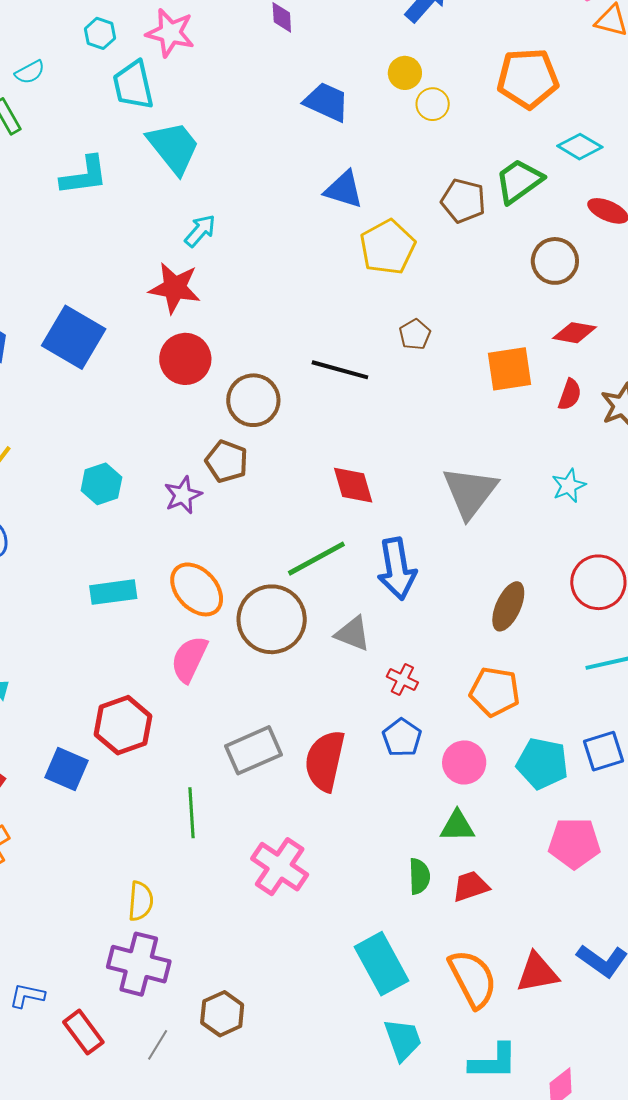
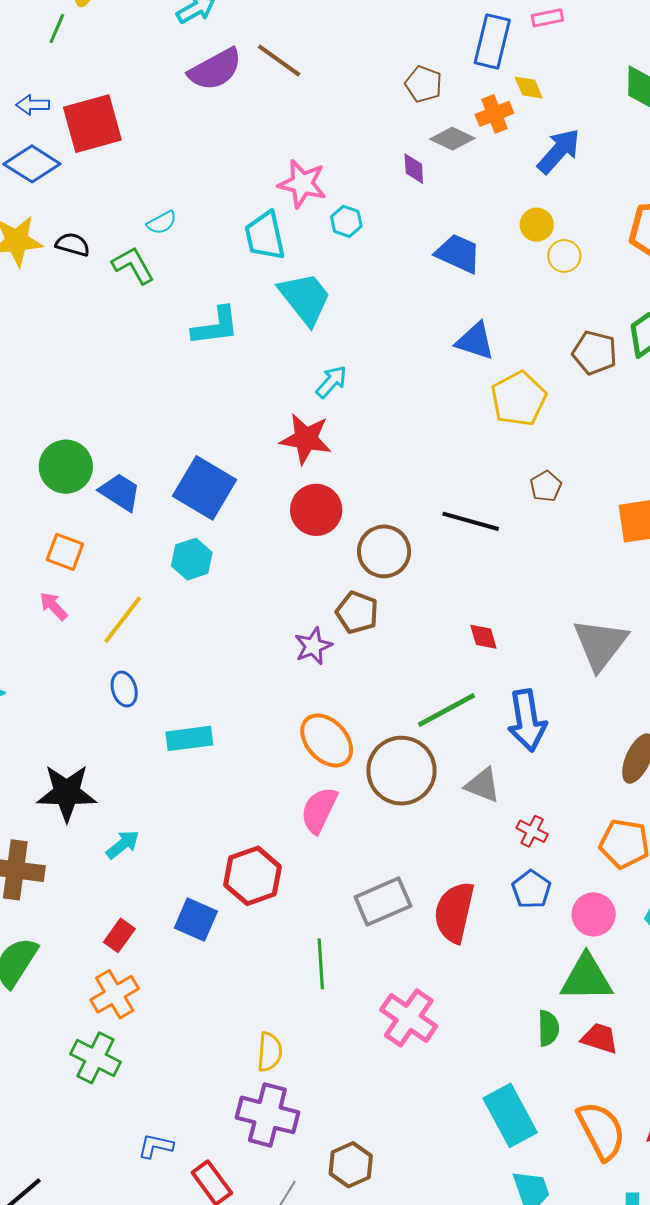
cyan hexagon: (100, 33) -> (346, 221), moved
cyan hexagon: (101, 484) -> (192, 559), moved
red diamond: (353, 485) -> (483, 637), size x0.7
cyan rectangle: (113, 592) -> (189, 738), moved
green triangle: (457, 826) -> (586, 978), size x1.5
red trapezoid: (471, 886) -> (600, 1038), turned 36

